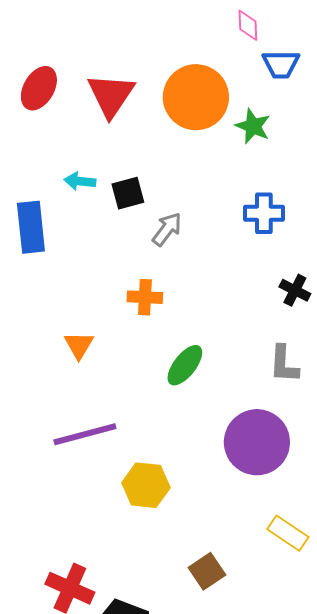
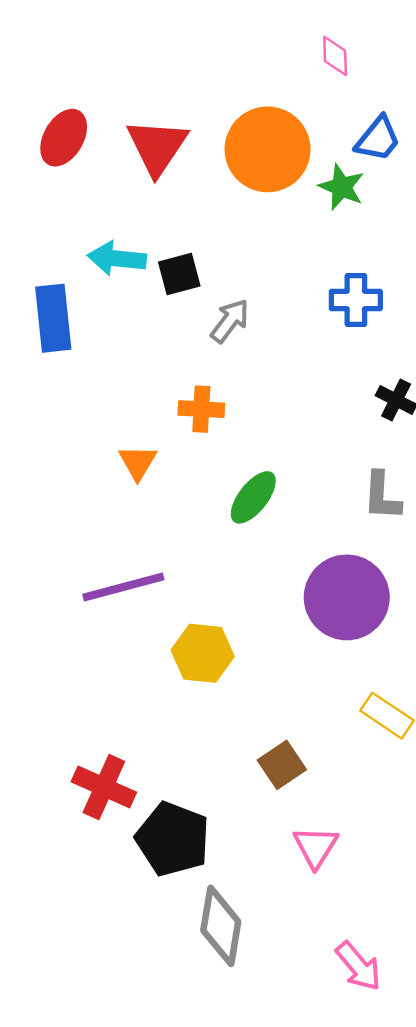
blue trapezoid: (281, 64) -> (378, 139), moved, turned -51
cyan arrow: (80, 181) -> (117, 258), size x1.4
orange triangle: (79, 345) -> (138, 462), moved

